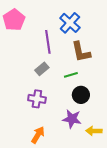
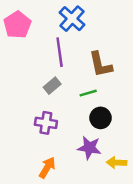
blue cross: (70, 23) -> (72, 19), moved

